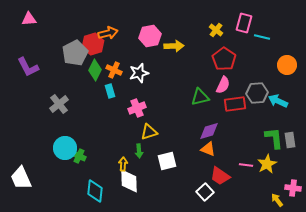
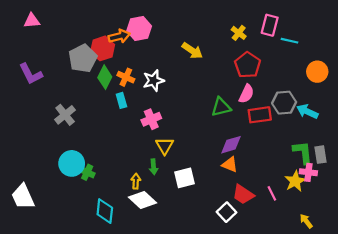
pink hexagon: (150, 36) -> (139, 28), moved
yellow arrow: (174, 46) -> (192, 51), turned 36
yellow triangle: (149, 132) -> (165, 146), turned -42
pink line: (246, 165) -> (272, 193), moved, turned 56
white diamond: (129, 181) -> (142, 200), turned -45
pink cross: (293, 188) -> (308, 172), moved

